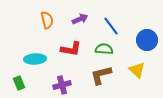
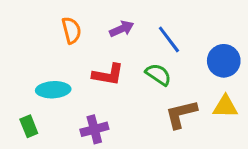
green semicircle: (104, 49) -> (158, 74), turned 30
yellow triangle: (137, 70) -> (225, 106), moved, turned -42
brown L-shape: (101, 75) -> (181, 114), moved

